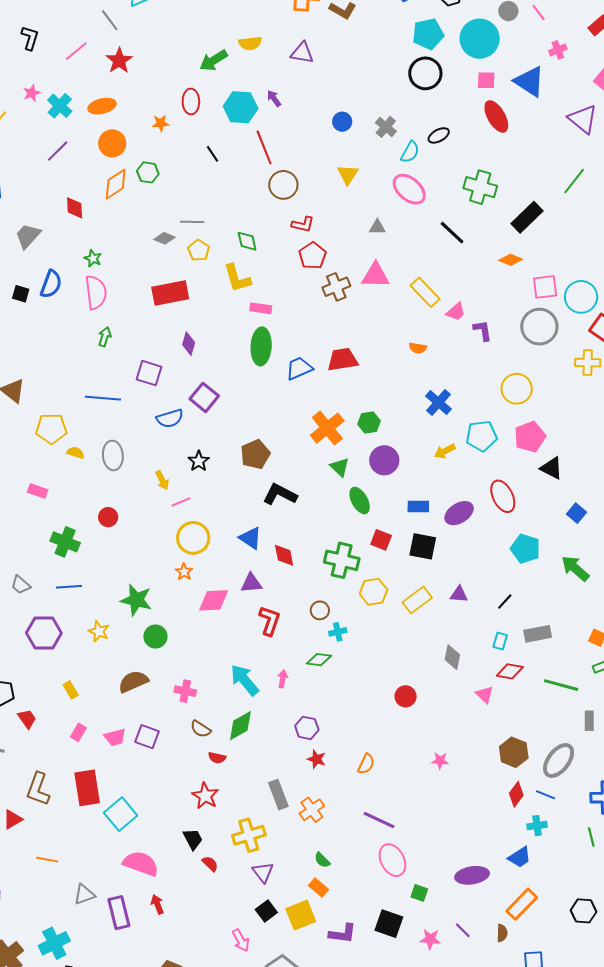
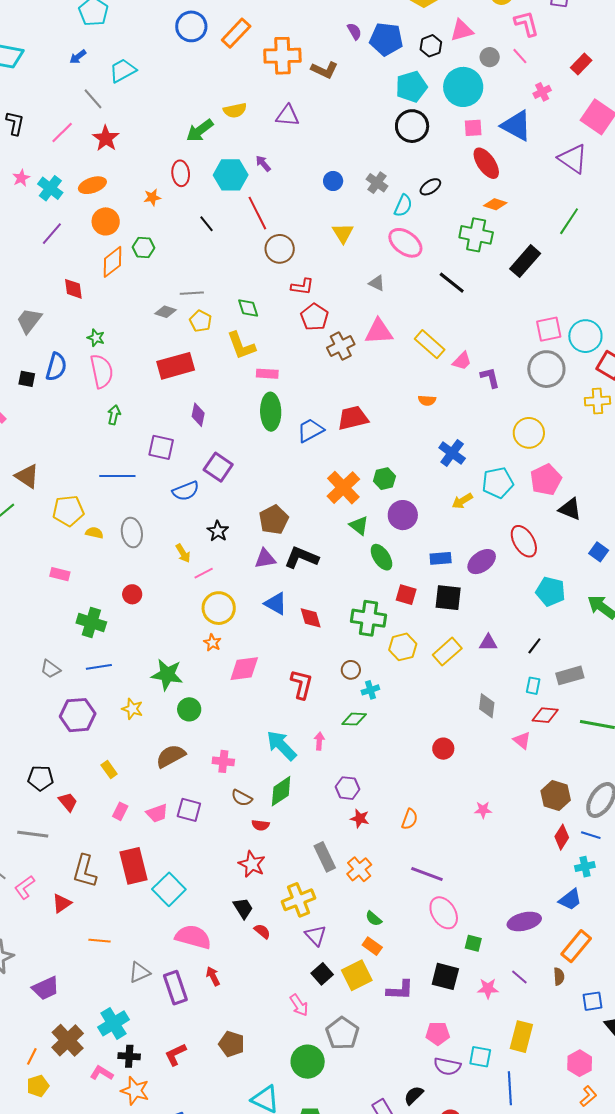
gray triangle: (377, 227) -> (377, 283), turned 30
orange diamond: (511, 260) -> (495, 204), moved
purple triangle: (251, 583) -> (265, 559), moved

